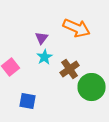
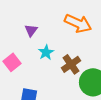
purple triangle: (42, 38) -> (31, 30), moved

